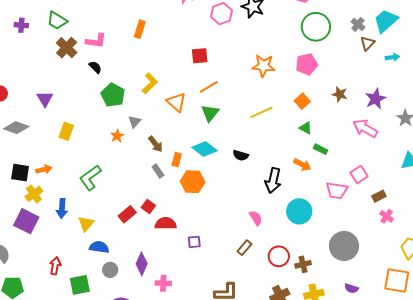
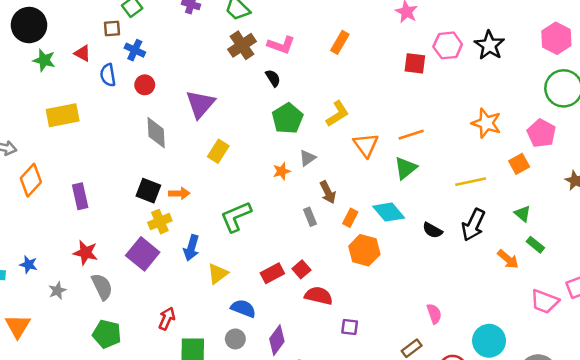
red square: (200, 56) -> (415, 63), moved
pink pentagon: (307, 64) -> (541, 133), turned 30
purple triangle: (45, 99) -> (200, 104), size x1.4
orange square: (302, 101) -> (519, 164), moved
gray diamond: (16, 128) -> (156, 133), turned 55
gray rectangle: (158, 171) -> (310, 217), moved
black arrow: (273, 180) -> (473, 225), moved
cyan circle: (299, 211) -> (489, 341), moved
blue semicircle: (99, 247) -> (243, 308), moved

